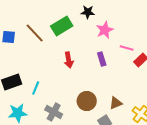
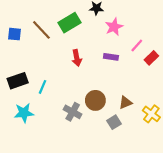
pink line: (127, 48) -> (137, 45), turned -64
purple rectangle: (102, 59) -> (111, 57), turned -64
gray cross: (54, 112) -> (73, 112), moved

